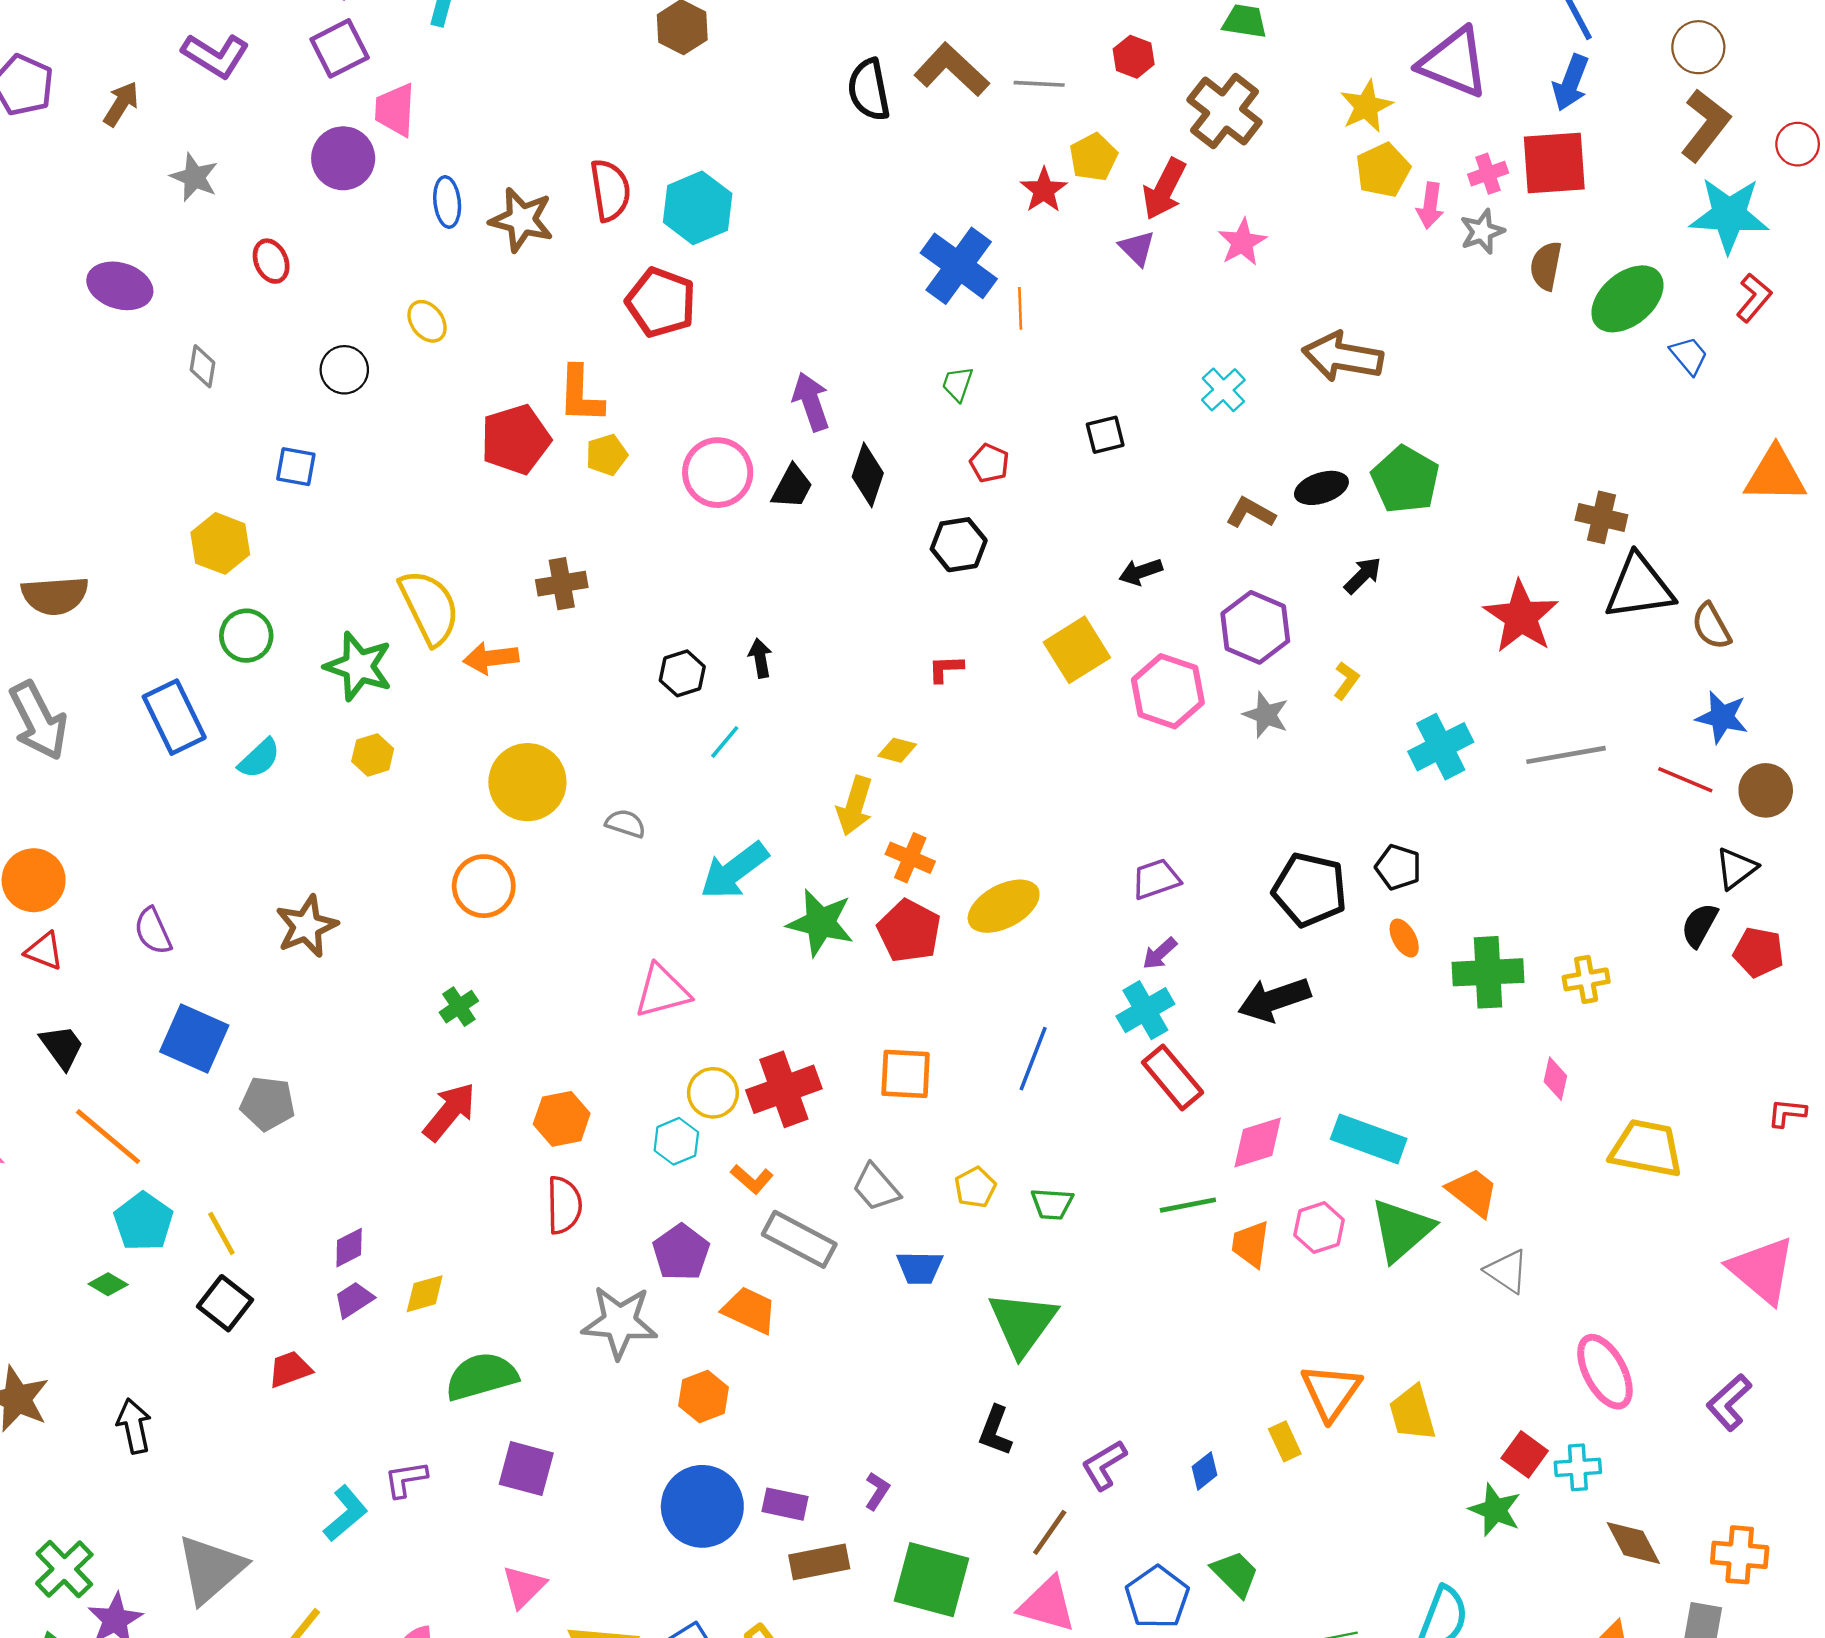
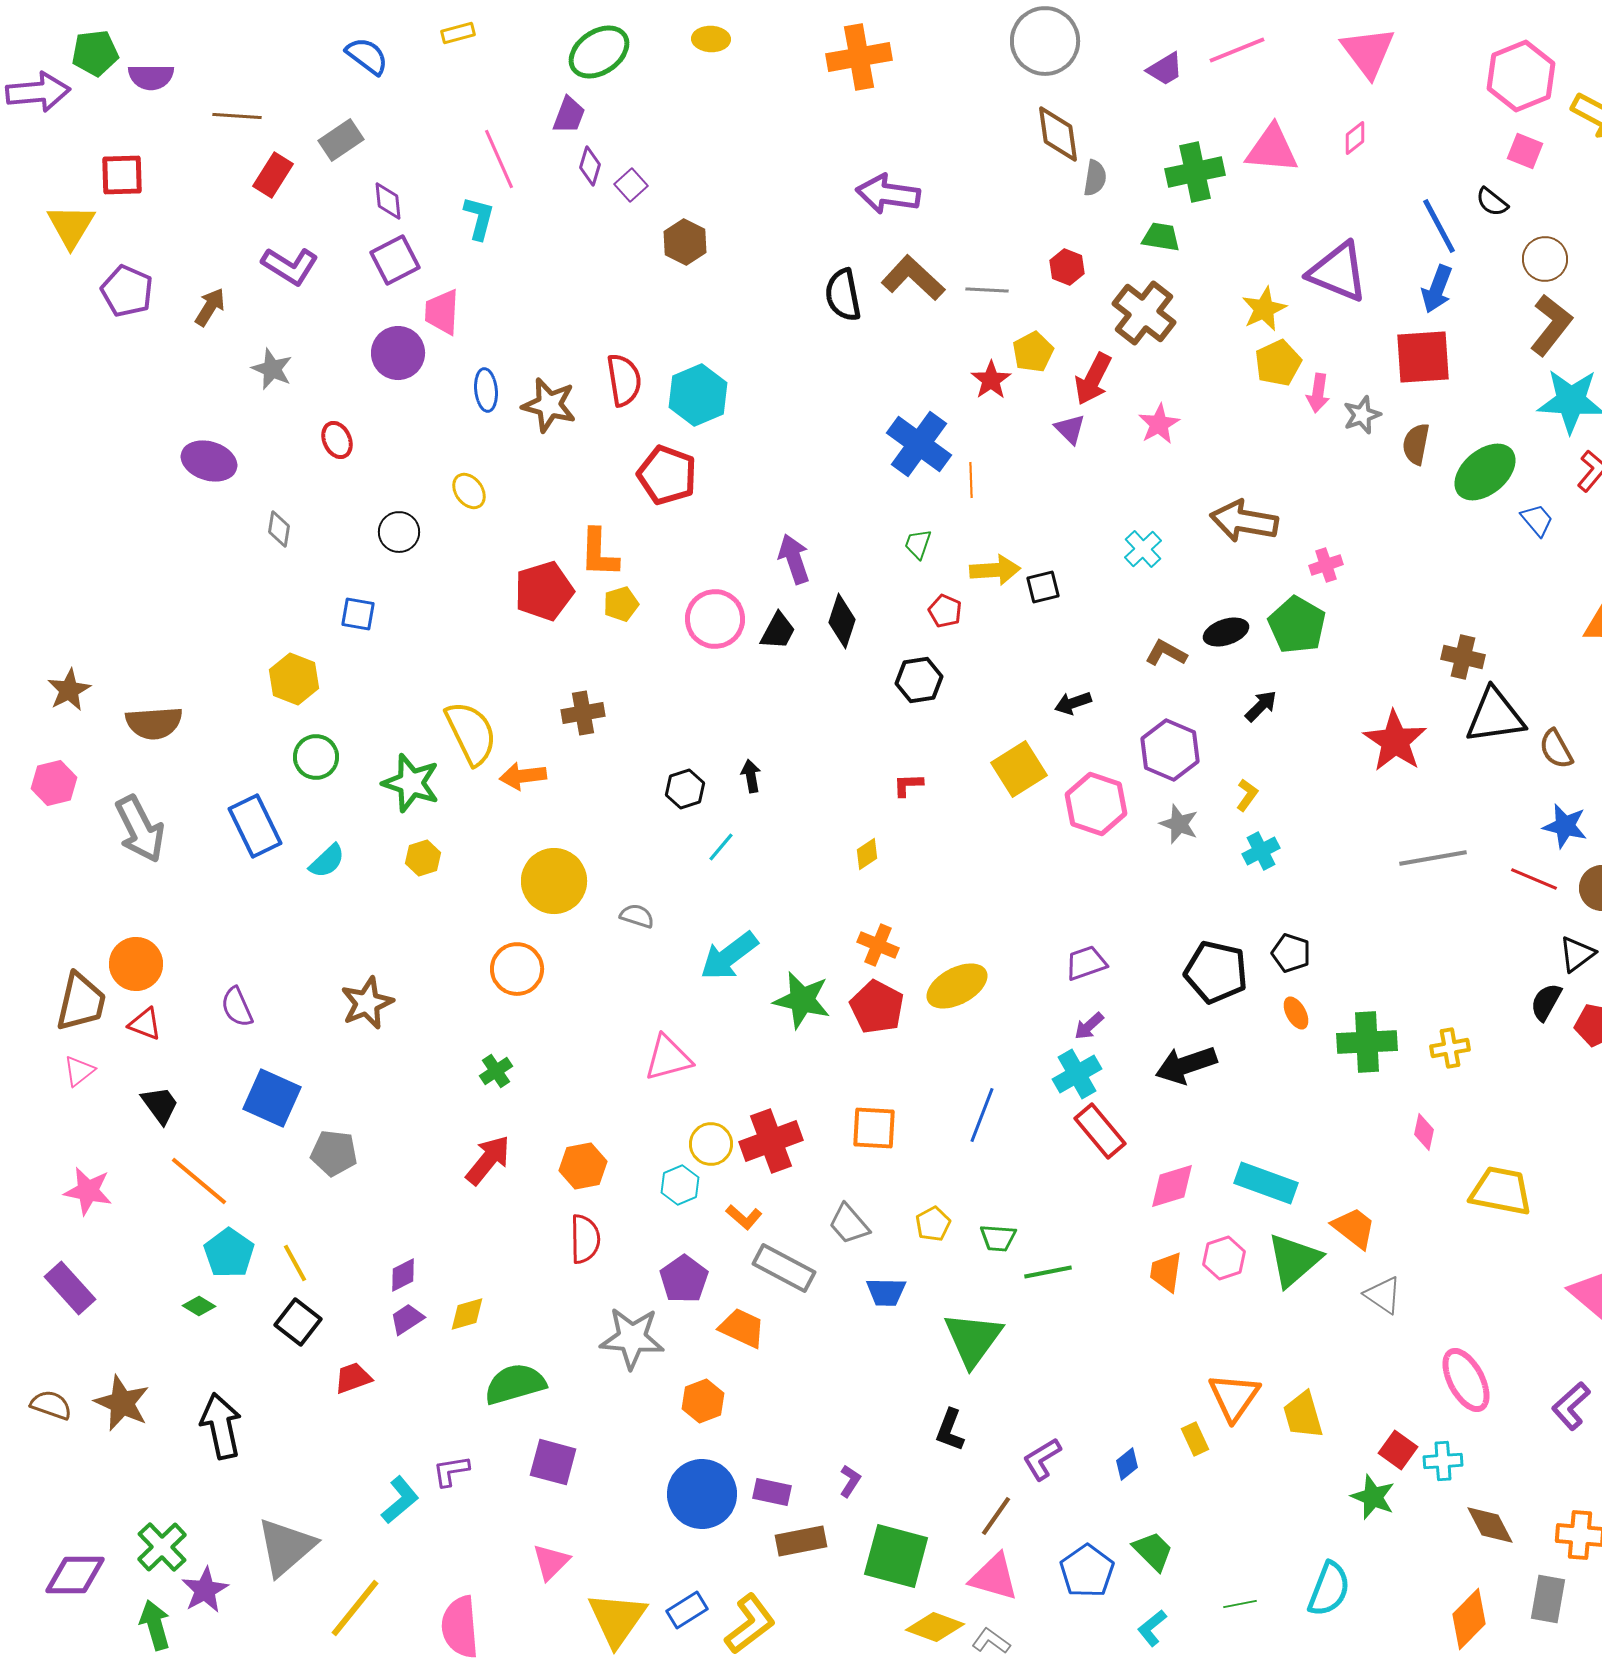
pink cross: (1488, 174) -> (1326, 565), moved
cyan cross: (1441, 747) -> (1261, 851), moved, size x0.7
yellow diamond: (897, 750) -> (867, 854), turned -48
yellow arrow: (855, 806) -> (995, 570), moved, turned -111
green line: (1188, 1205) -> (1048, 1272), moved
black arrow: (134, 1426) -> (221, 1426), size x1.4

